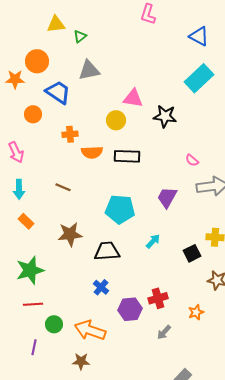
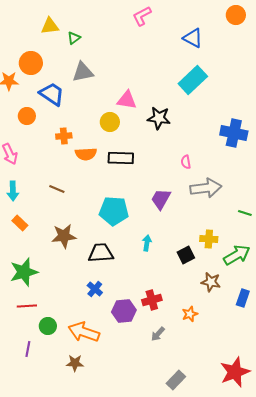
pink L-shape: (148, 14) -> (142, 16), turned 45
pink semicircle: (192, 160) -> (186, 162), turned 40
cyan arrow: (153, 241) -> (147, 243), turned -35

